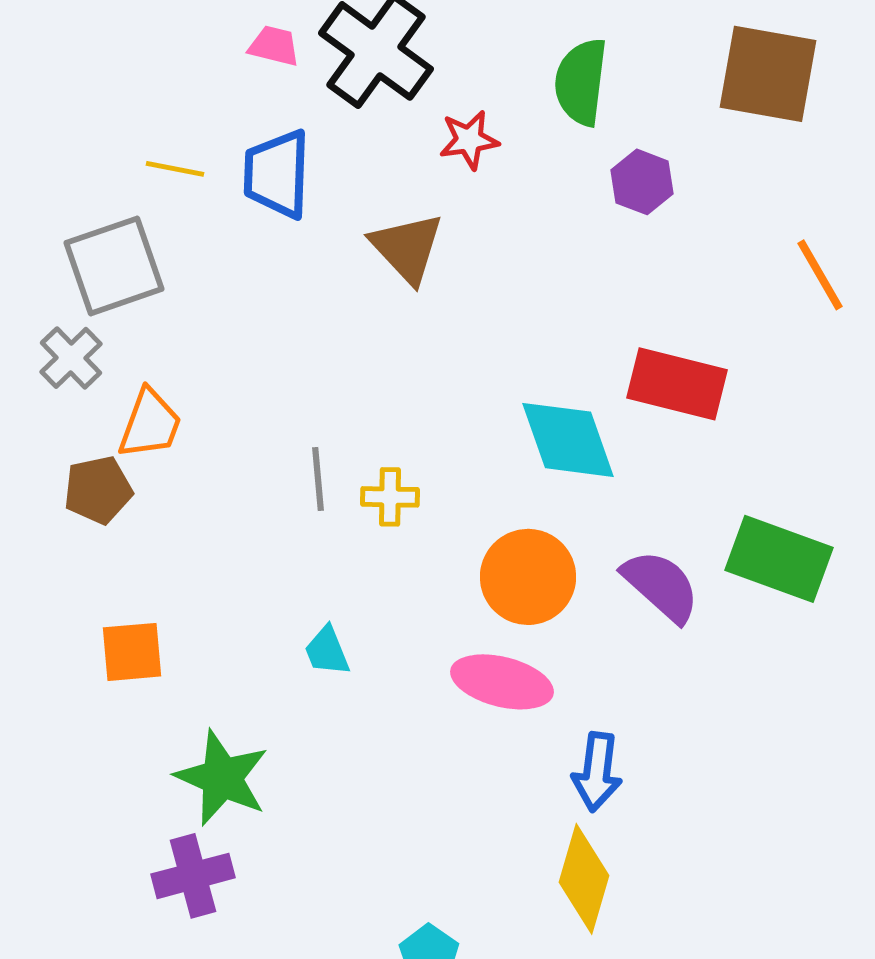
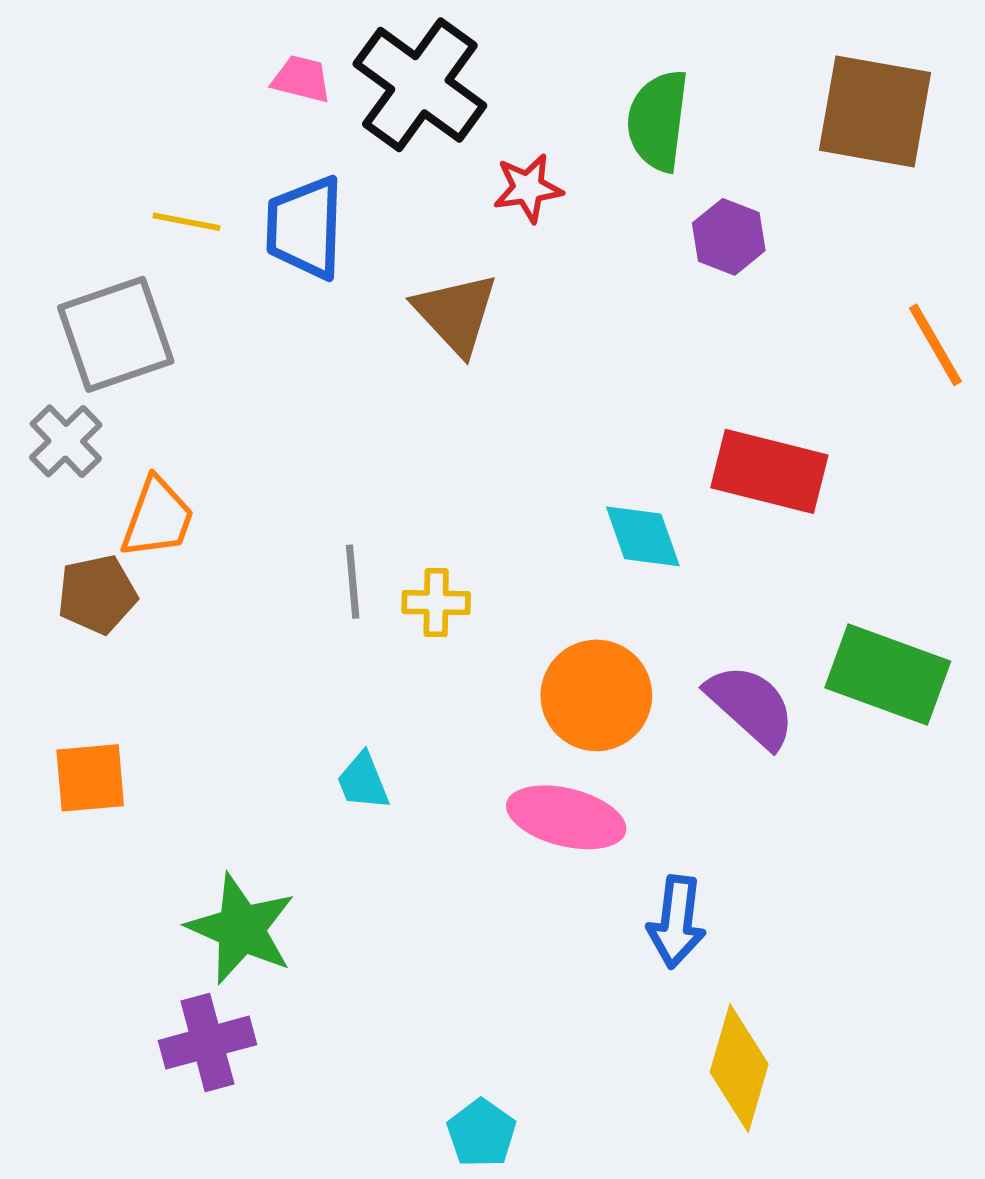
cyan diamond: (568, 440) -> (643, 536), size x0.7
orange square: (132, 652) -> (90, 778), moved
yellow diamond: (584, 879) -> (739, 1068), moved

